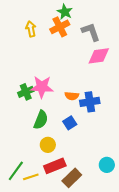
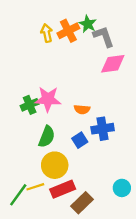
green star: (65, 12) -> (88, 24), moved
yellow arrow: (31, 29) -> (47, 33), moved
blue cross: (90, 102) -> (103, 129), moved
yellow circle: (48, 145) -> (55, 165), size x1.5
yellow line: (31, 177) -> (35, 187), moved

